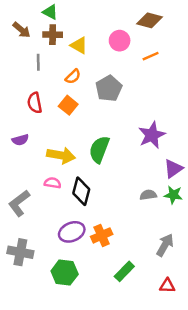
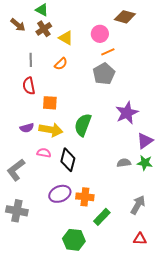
brown cross: (53, 35) -> (44, 29), turned -35
orange line: (151, 56) -> (108, 52), moved
gray line: (38, 62) -> (31, 60), moved
gray pentagon: (109, 88) -> (104, 74), moved
orange square: (68, 105) -> (50, 103), moved, turned -35
purple semicircle: (20, 140) -> (27, 128), moved
orange cross: (102, 235) -> (85, 197), turned 30
green rectangle: (124, 271) -> (102, 217), moved
green hexagon: (65, 273) -> (74, 240), moved

